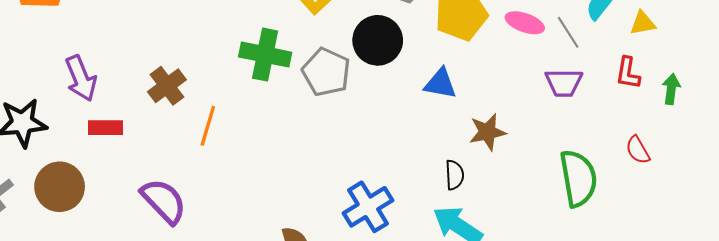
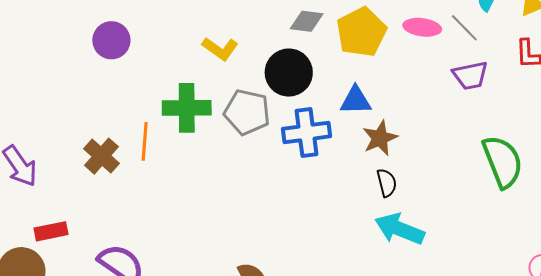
orange line: (208, 126) -> (145, 141), moved
red rectangle: (105, 128) -> (51, 231), moved
brown star: (487, 132) -> (380, 138), moved
blue cross: (368, 207) -> (306, 133), moved, turned 36

